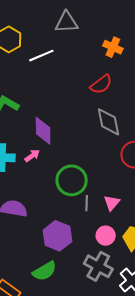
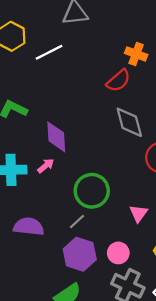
orange cross: (113, 47) -> (136, 54), moved
gray line: (87, 203) -> (77, 222), moved, turned 49
pink circle: (106, 236) -> (118, 253), moved

